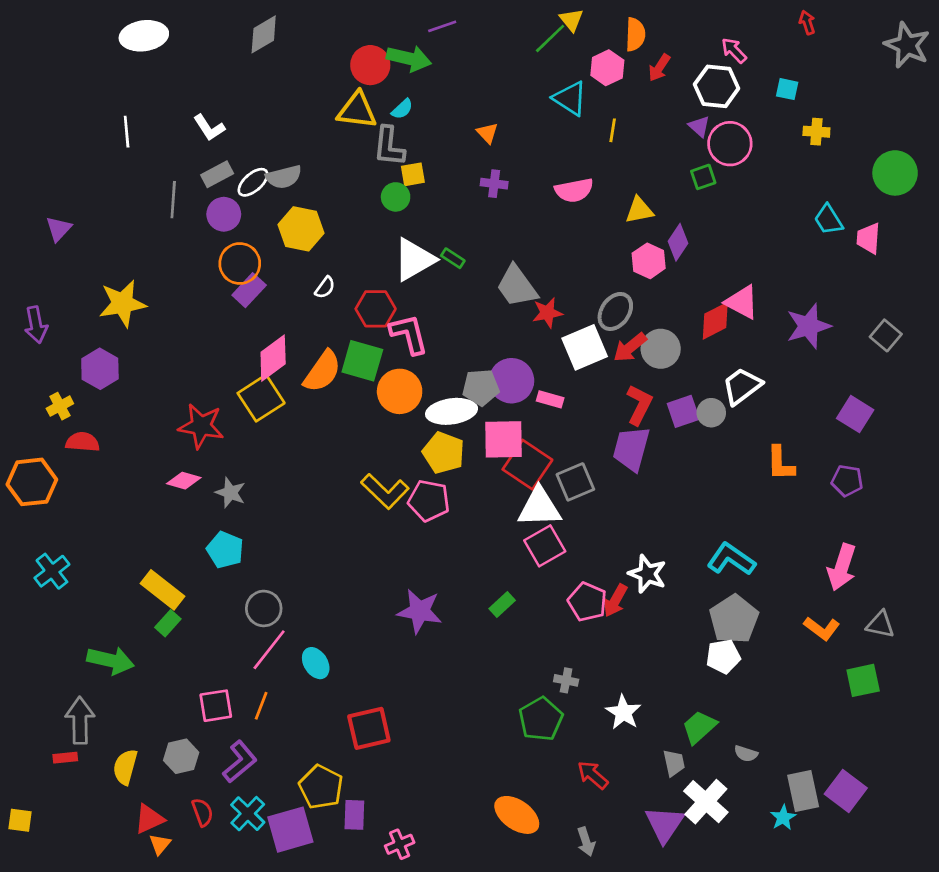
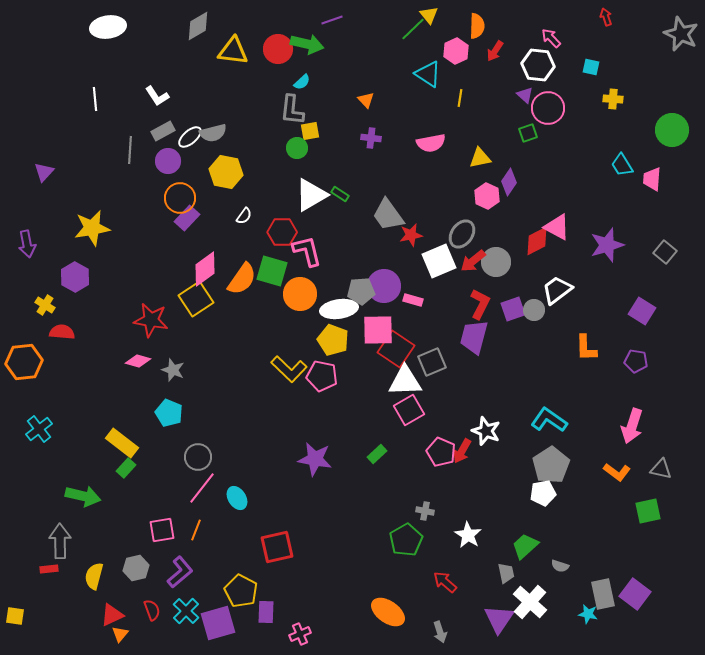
yellow triangle: (357, 110) -> (233, 51), moved
yellow cross: (60, 406) -> (45, 305), turned -30
cyan star: (783, 818) -> (588, 614), turned -30

